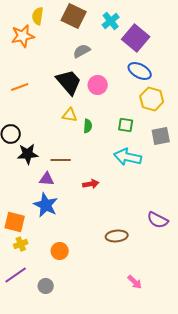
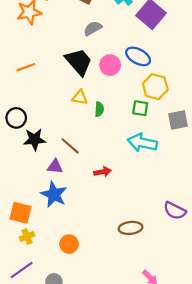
blue ellipse: (140, 71) -> (138, 56), moved
yellow hexagon: (152, 99) -> (155, 87), moved
brown line: (61, 160) -> (70, 146), turned 42

